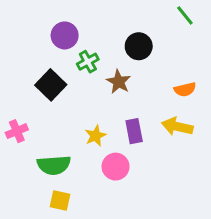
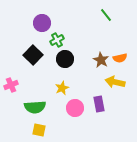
green line: (185, 15) -> (106, 15), moved
black circle: (139, 46) -> (65, 59), moved
brown star: (119, 82) -> (101, 60), moved
purple rectangle: (134, 131) -> (99, 104), moved

